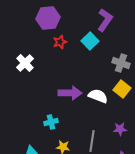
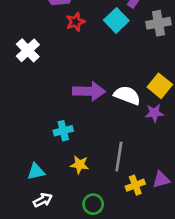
gray cross: (121, 63) -> (158, 23), moved, turned -30
purple star: (120, 129) -> (154, 113), moved

